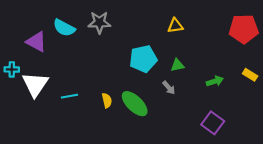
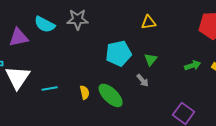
purple triangle: (36, 42) -> (19, 37), turned -40
green triangle: (177, 65) -> (151, 59), turned -40
green arrow: (215, 81) -> (193, 65), moved

